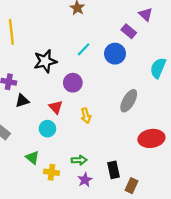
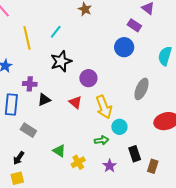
cyan line: (84, 49) -> (56, 32), moved
yellow arrow: (86, 116) -> (104, 107), size x1.6
cyan circle: (47, 129) -> (119, 127), moved
green arrow: (79, 160) -> (101, 140), moved
yellow cross: (52, 172) -> (78, 162), turned -32

